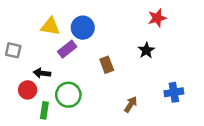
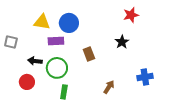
purple rectangle: (67, 49) -> (56, 41), turned 35
red circle: (28, 90) -> (27, 82), moved
green circle: (68, 95) -> (57, 68), moved
green rectangle: (44, 110) -> (64, 92), moved

